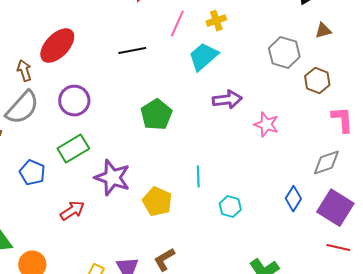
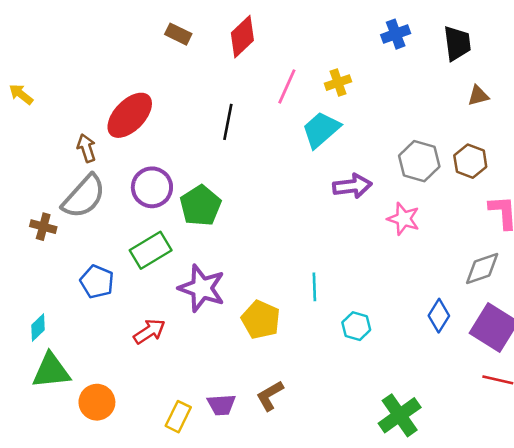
black line: (132, 51) -> (228, 122), turned -68
gray hexagon: (284, 53) -> (419, 161), moved
green pentagon: (156, 115) -> (200, 206), moved

